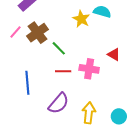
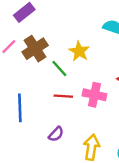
yellow star: (81, 19) -> (79, 51), moved
purple semicircle: (59, 103) -> (56, 134), size x0.6

